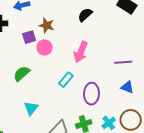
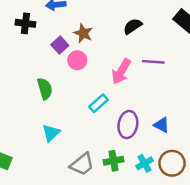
purple square: (29, 37) -> (60, 45), turned -32
purple line: (123, 62) -> (153, 62), moved
green semicircle: (22, 73) -> (45, 89), turned 108
blue triangle: (127, 87) -> (162, 125), moved

